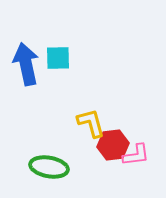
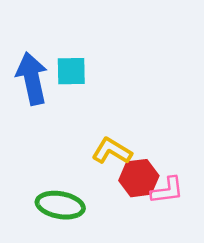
yellow L-shape: (91, 123) -> (112, 151), turned -44

